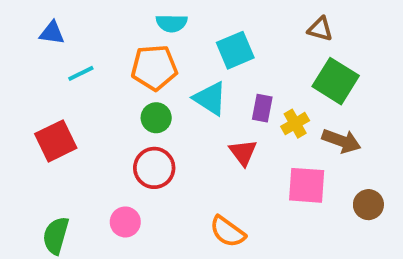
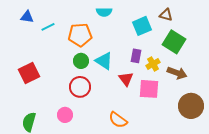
cyan semicircle: (172, 23) -> (104, 12), moved
cyan square: (235, 50) -> (142, 26), moved
cyan line: (81, 73) -> (48, 27), moved
cyan triangle: (210, 98) -> (104, 61), moved
pink square: (307, 185) -> (149, 89), moved
brown circle: (368, 205) -> (191, 106), size x1.6

